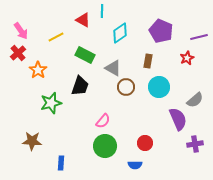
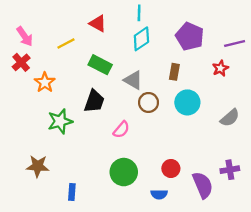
cyan line: (102, 11) -> (139, 13), moved
purple semicircle: (178, 119) -> (203, 185), moved
pink semicircle: (103, 121) -> (121, 130), moved

